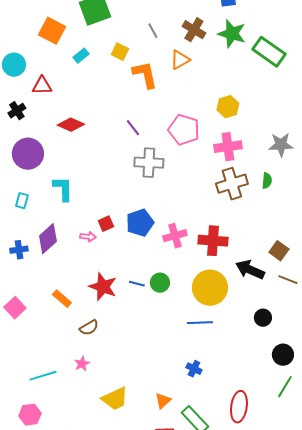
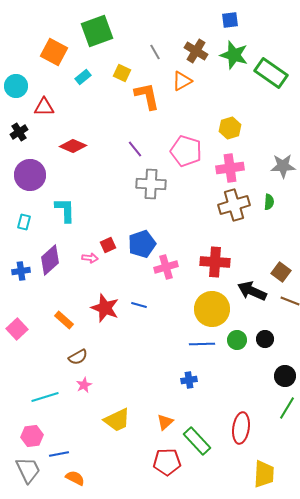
pink cross: (175, 236) -> (166, 267), moved
green circle: (160, 283) -> (237, 340), moved
brown semicircle: (89, 328) -> (78, 357), moved
blue cross: (194, 369) -> (189, 380), moved, turned -35

